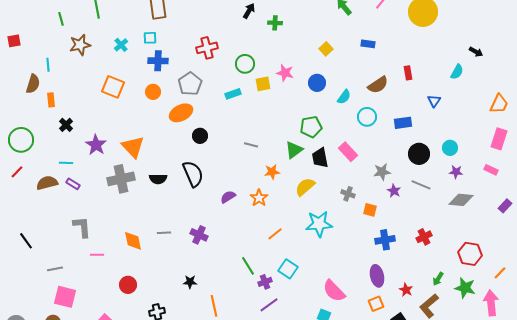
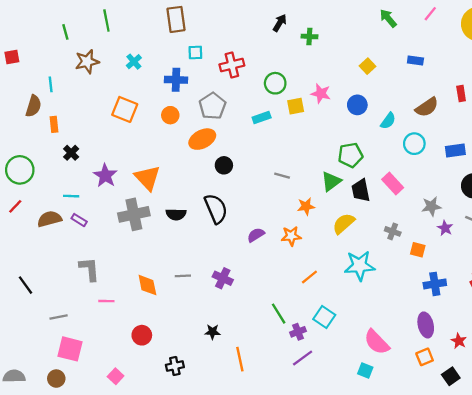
cyan square: (150, 38) -> (195, 52), moved
orange star: (259, 198) -> (291, 236), turned 30

